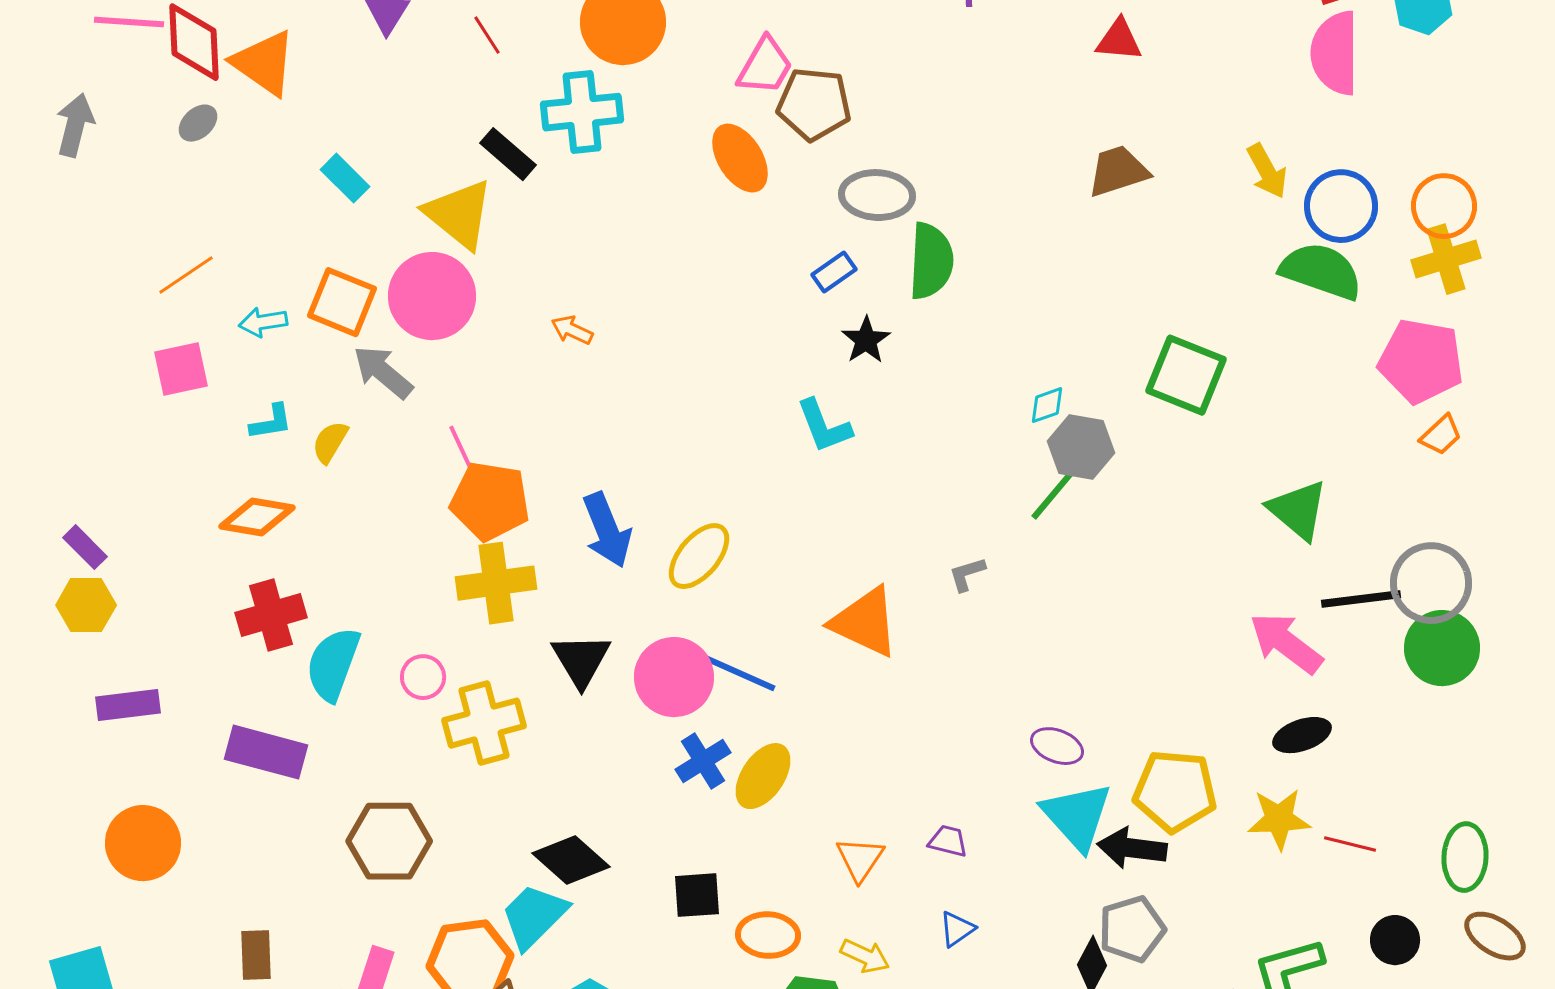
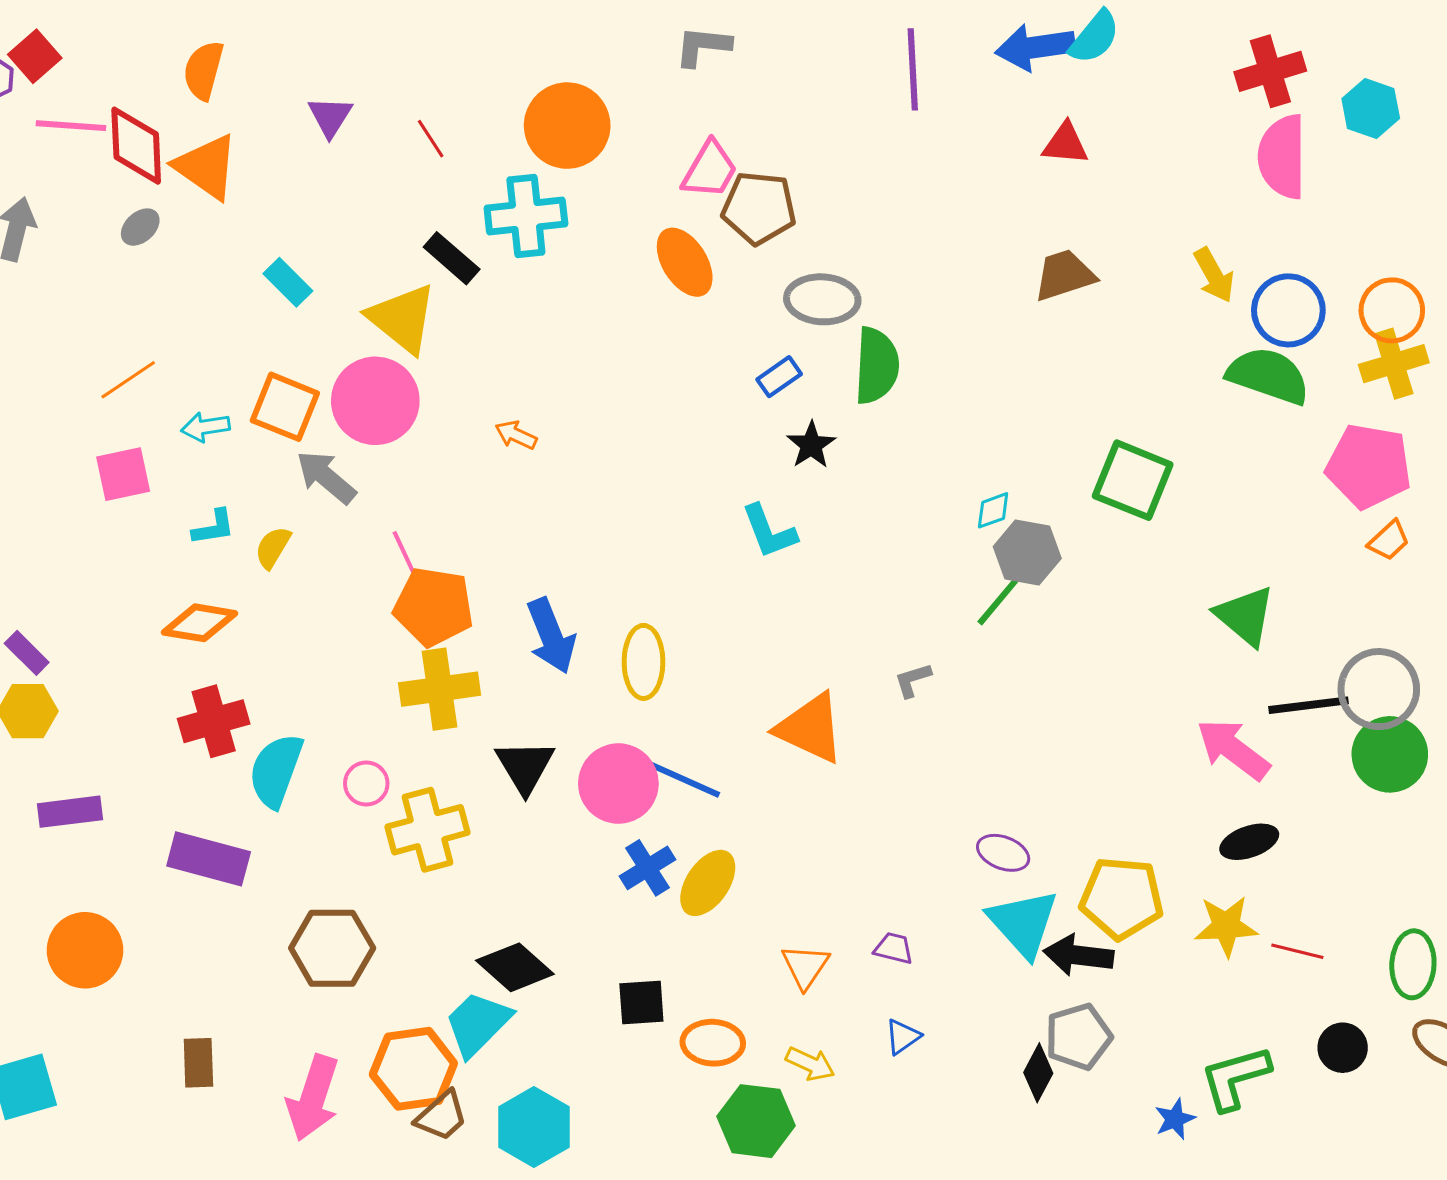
yellow ellipse: (699, 556) -> (643, 662), turned -40

